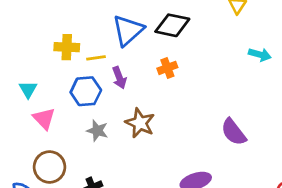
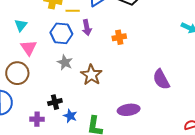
orange cross: (167, 68) -> (119, 37), moved
brown star: (140, 123) -> (91, 75), moved
brown circle: (50, 167) -> (17, 73), moved

